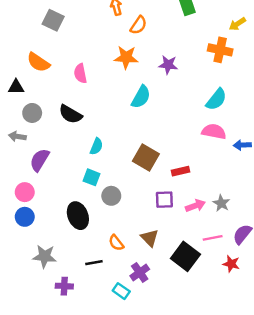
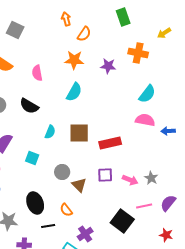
orange cross: (220, 50) -> (138, 53), moved
cyan semicircle: (141, 97) -> (74, 92), moved
brown square: (146, 158) -> (79, 133), moved, turned -30
red rectangle: (181, 171) -> (110, 143), moved, size x1.5
cyan square: (91, 177) -> (32, 158), moved
pink arrow: (195, 206) -> (130, 180), turned 42
black ellipse: (78, 216) -> (35, 203), moved
brown triangle: (150, 238) -> (79, 185), moved
red star: (231, 264) -> (166, 235), moved

